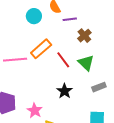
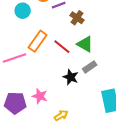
gray rectangle: (99, 87) -> (90, 67), moved
pink star: (35, 111) -> (40, 96), moved

